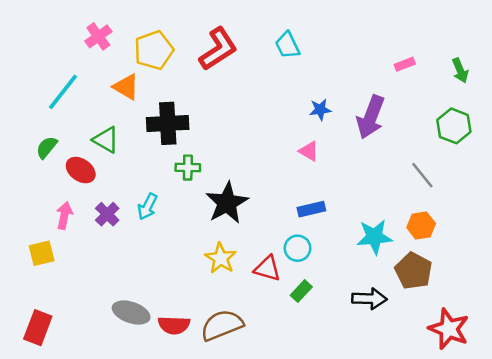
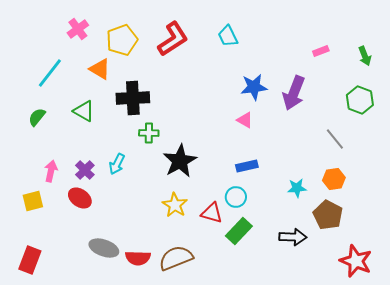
blue star: (320, 110) -> (254, 87), size x1.5
red ellipse: (81, 170) -> (80, 198), moved
cyan star: (374, 237) -> (297, 188), size x0.7
green rectangle: (301, 291) -> (239, 231), size x1.5

